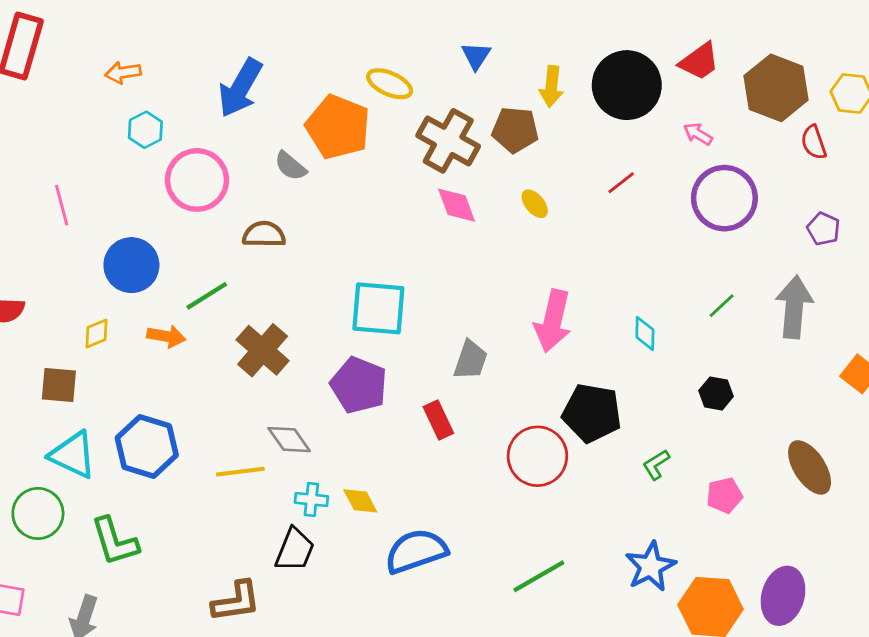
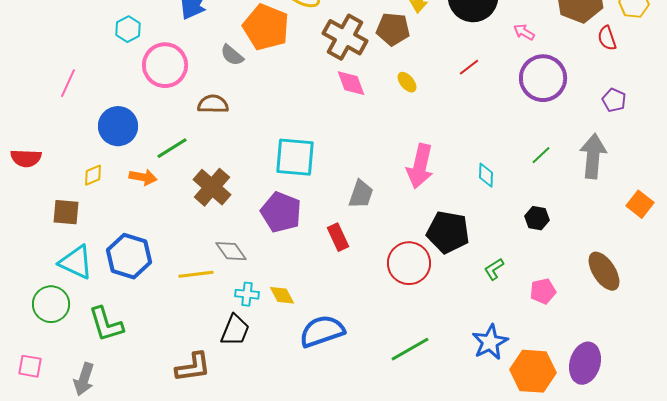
pink line: (62, 205) -> (68, 83), turned 40

